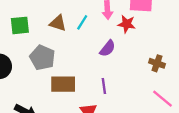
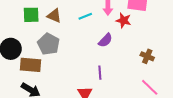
cyan line: (82, 22) -> (85, 16), turned 32
brown triangle: (58, 23) -> (54, 16), moved
brown rectangle: (63, 84) -> (30, 65), moved

